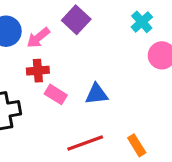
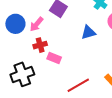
blue triangle: (97, 94) -> (88, 32), moved

